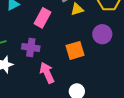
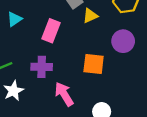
orange square: (75, 50) -> (94, 64), turned 30

